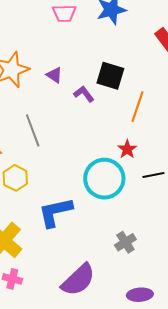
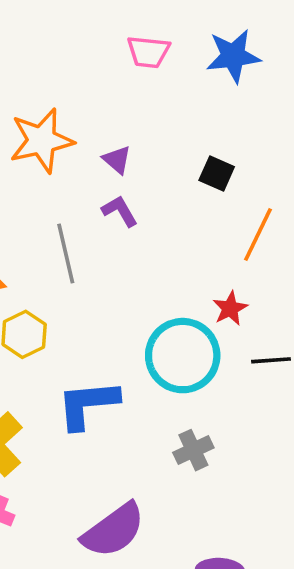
black square: (110, 76) -> (217, 173), size x0.7
purple L-shape: (84, 94) -> (120, 211), moved
gray cross: (125, 242) -> (193, 450), moved

